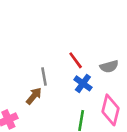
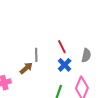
gray semicircle: (109, 66) -> (86, 55), turned -72

